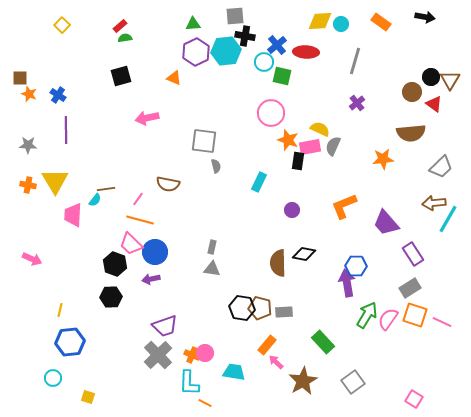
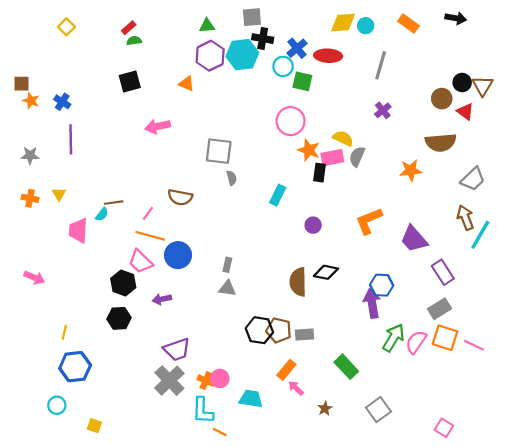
yellow triangle: (55, 181) -> (59, 194), size x0.5
brown arrow: (434, 203) -> (465, 218), turned 75
blue circle: (155, 252) -> (178, 255), moved
brown star: (303, 381) -> (325, 408), size x0.5

